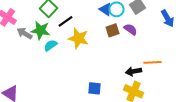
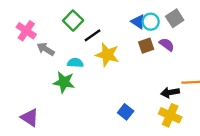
green star: (40, 30) -> (64, 82), moved
cyan semicircle: (50, 45) -> (75, 63), turned 40
blue square: (94, 88) -> (126, 112), turned 32

